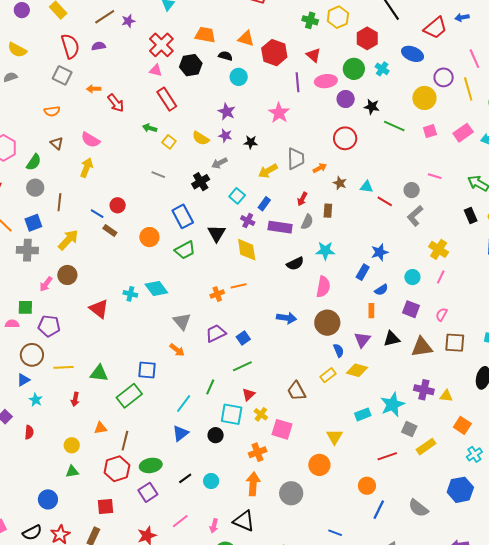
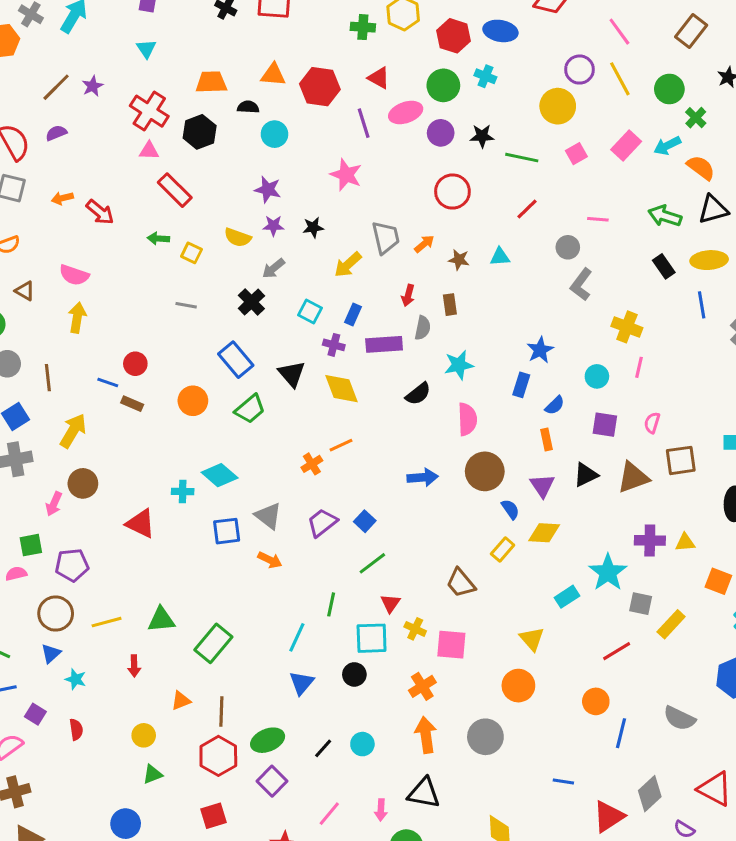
blue ellipse: (413, 54) -> (500, 31), moved
red line: (385, 201) -> (527, 209), moved, turned -63
blue square: (147, 370) -> (227, 531), moved

